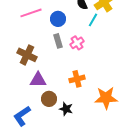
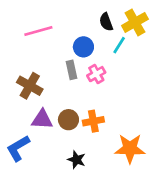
blue circle: (58, 19) -> (83, 47), moved
brown circle: (49, 99) -> (68, 120), moved
blue L-shape: (22, 116) -> (18, 148), moved

